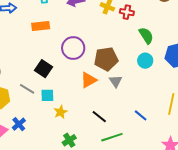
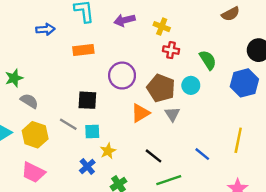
red cross: (127, 12) -> (171, 50), moved
brown pentagon: (106, 59) -> (161, 88), turned 30
cyan circle: (145, 61) -> (191, 85), moved
black square: (44, 69) -> (87, 100), turned -30
blue cross: (19, 124) -> (87, 166), moved

